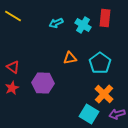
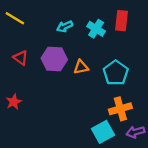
red triangle: (13, 67) -> (21, 58), moved
purple hexagon: (43, 83) -> (54, 59), moved
orange cross: (104, 94) -> (120, 109), turned 30
cyan square: (89, 114) -> (103, 132), turned 30

